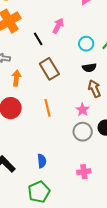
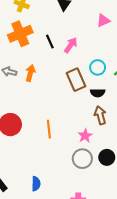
black line: (38, 39) -> (50, 42), moved
brown rectangle: (49, 69) -> (76, 80), moved
orange arrow: (16, 78) -> (30, 73), moved

